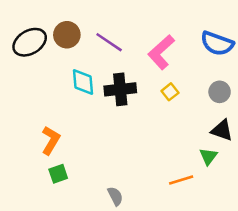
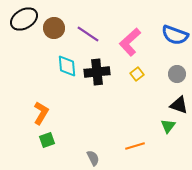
black ellipse: (30, 42) -> (24, 19), moved
orange line: (181, 180) -> (135, 146), moved

